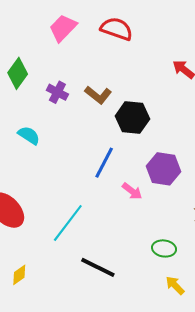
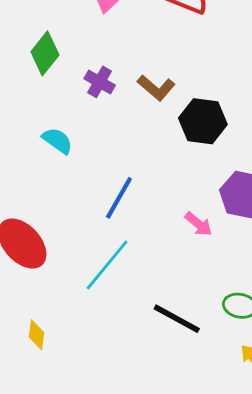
blue line: (104, 163) -> (119, 198), moved
black line: (98, 267) -> (177, 319), moved
yellow diamond: (19, 275) -> (36, 335), turned -50

